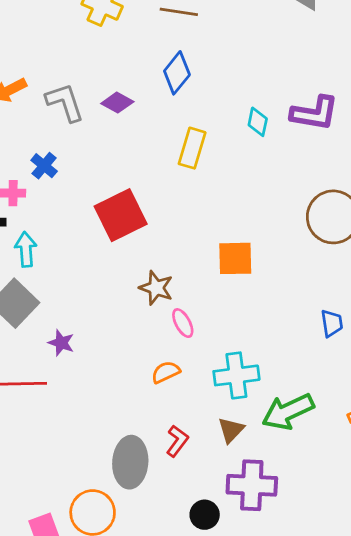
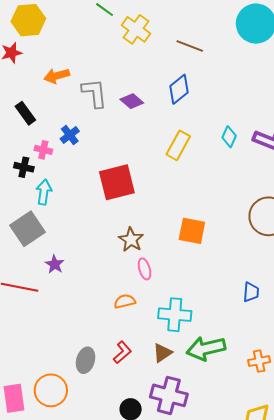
gray ellipse: (130, 462) -> (86, 360), size x0.7

